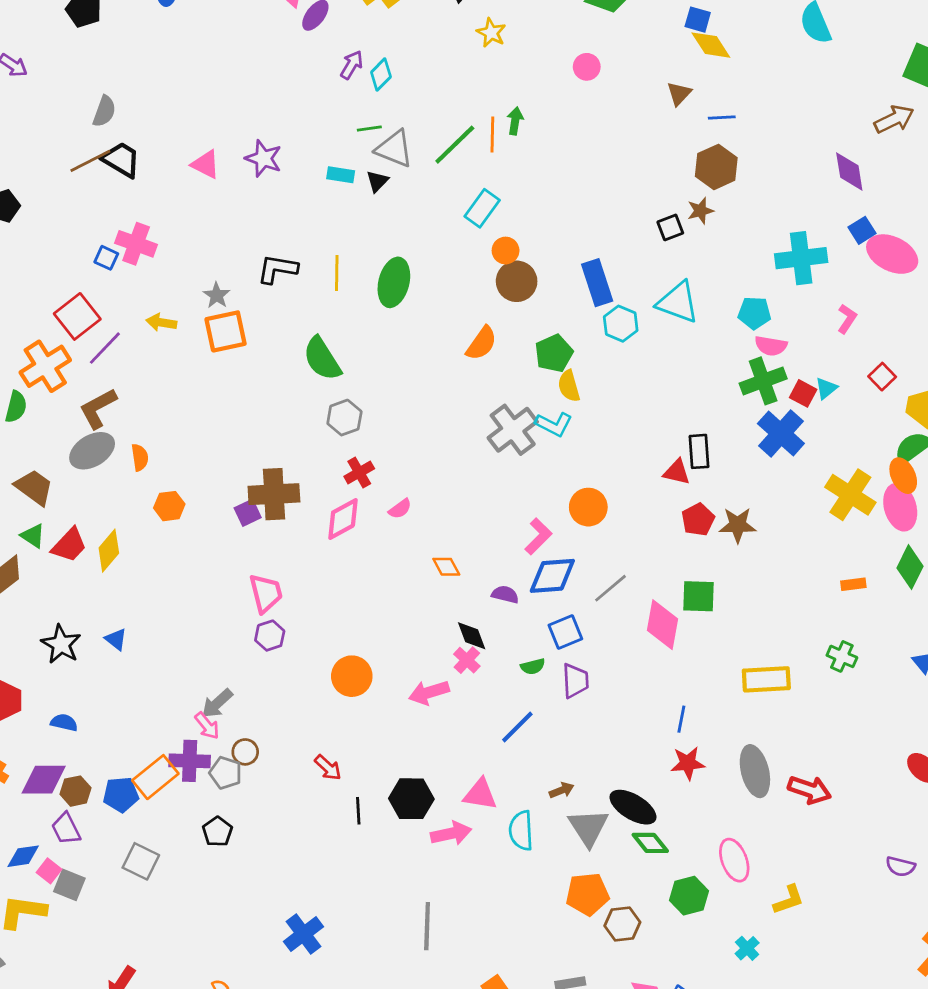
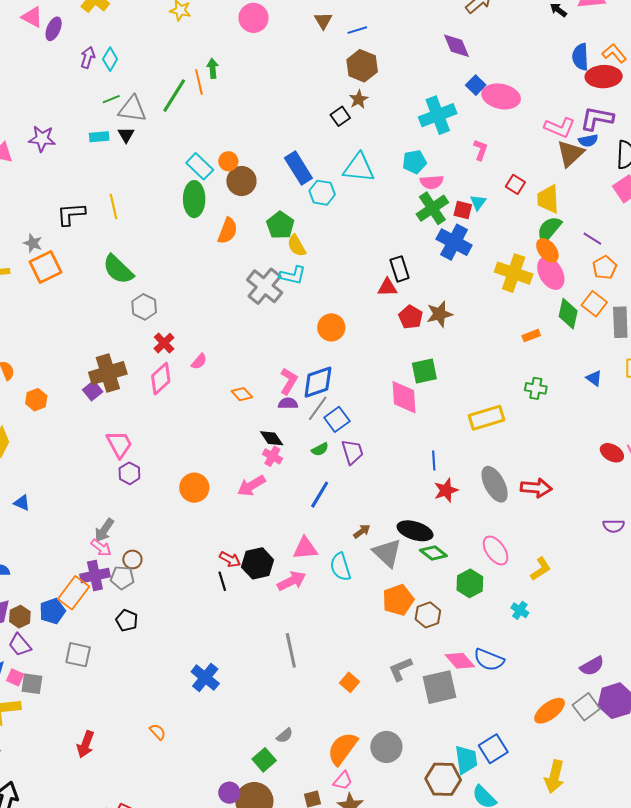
pink circle: (587, 67) -> (254, 18), size x1.5
cyan rectangle: (482, 208) -> (200, 166), moved, turned -68
green ellipse: (394, 282) -> (194, 199), moved
pink L-shape: (538, 536) -> (289, 381), moved
gray line: (610, 588) -> (318, 408), moved
red arrow: (328, 768) -> (230, 559), moved

